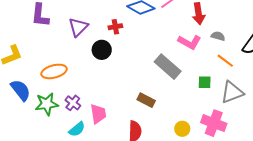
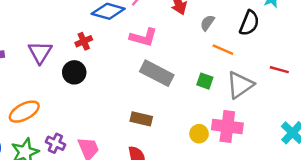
gray semicircle: (218, 36) -> (207, 23), turned -56
pink L-shape: (189, 42) -> (143, 37), moved
green square: (205, 82) -> (205, 81), turned 32
yellow circle: (182, 129) -> (199, 134), moved

